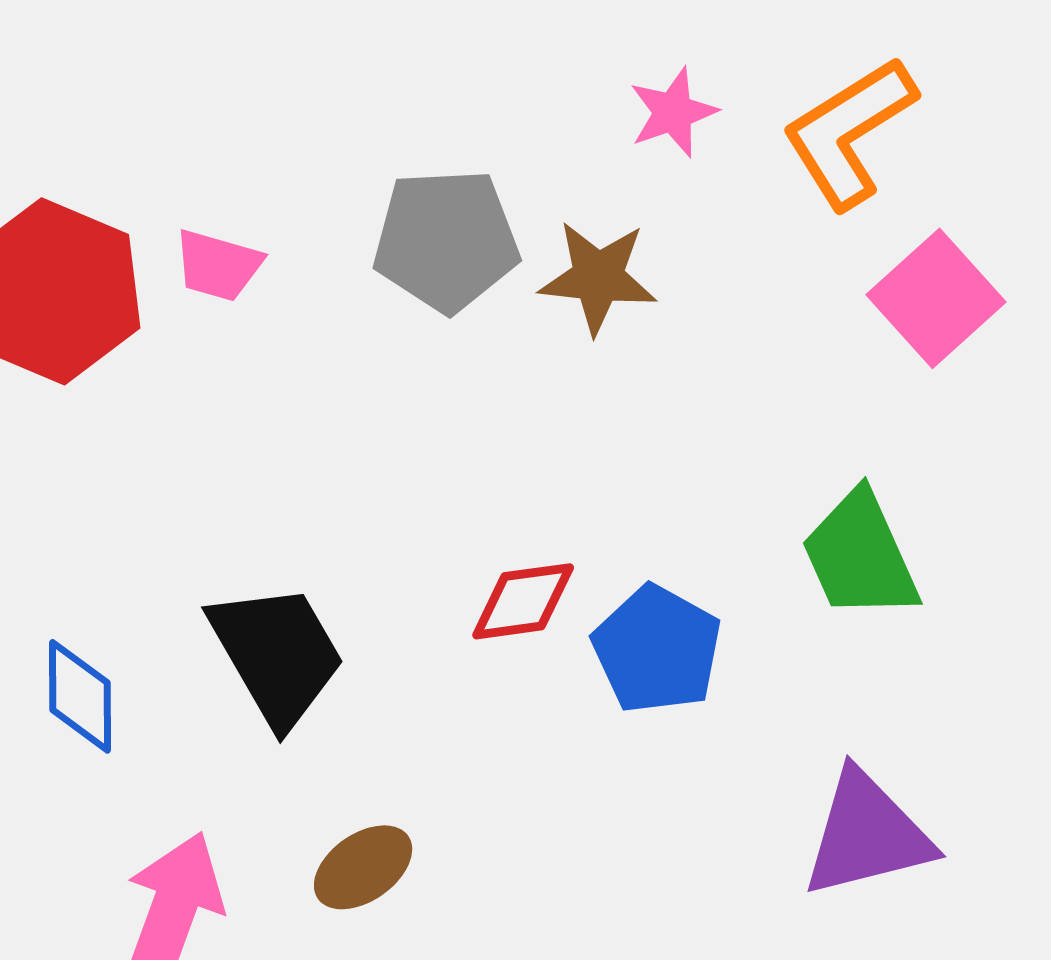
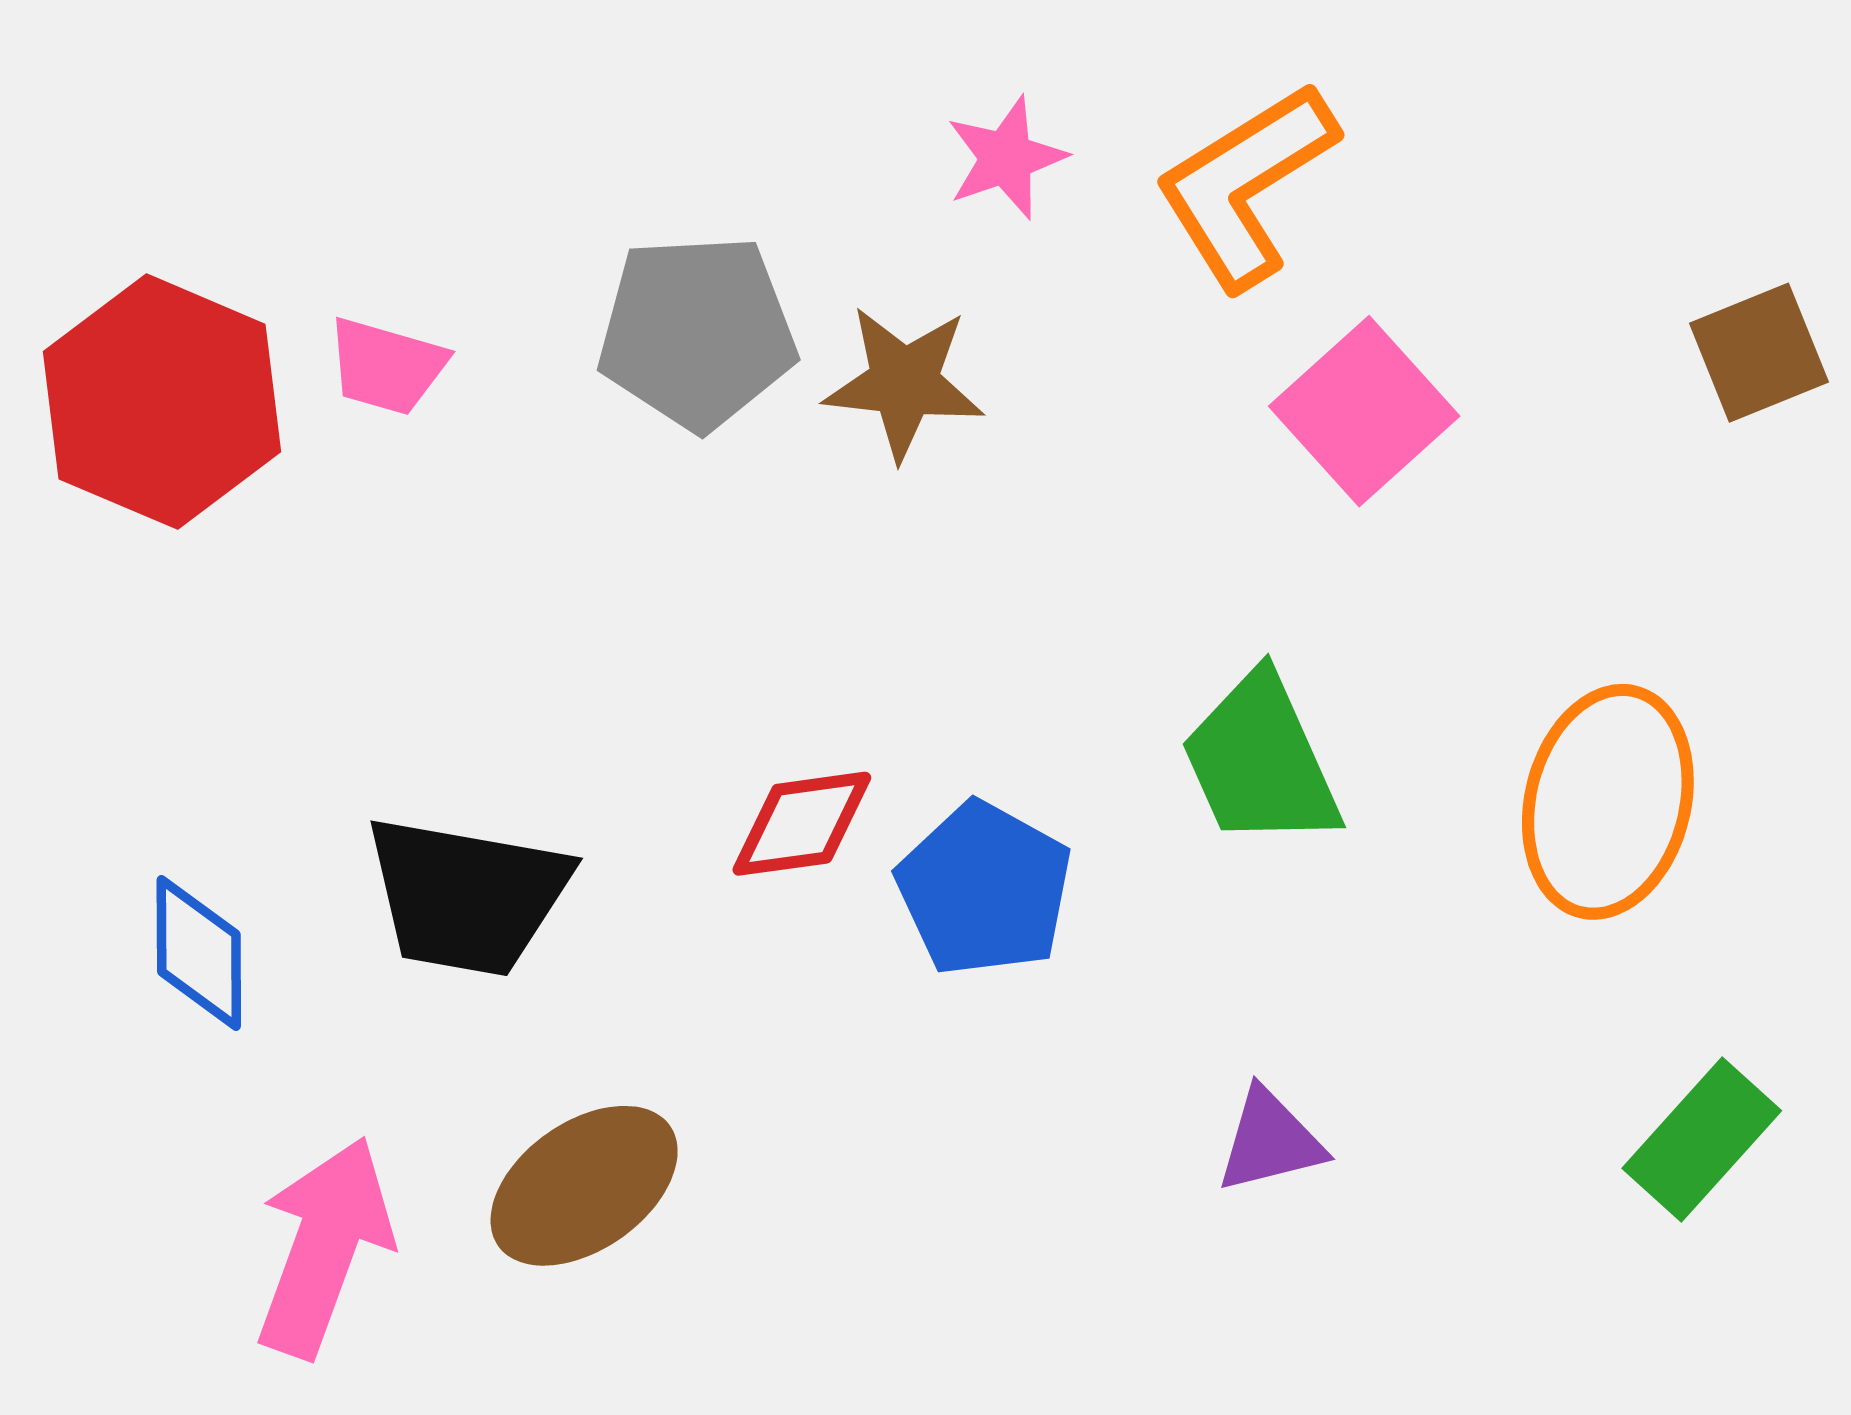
black trapezoid: (277, 654) -> (467, 896), turned 130
purple triangle: (867, 834) -> (1270, 1141), size x0.6
brown ellipse: (363, 867) -> (584, 1186), size x1.4

